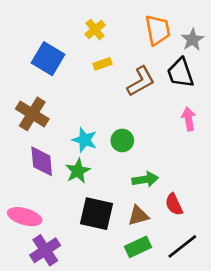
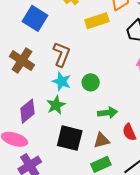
yellow rectangle: (103, 64) -> (97, 21), moved, size x1.6
brown L-shape: (141, 81) -> (62, 54), moved, turned -40
purple diamond: (42, 161) -> (27, 111), moved, turned 55

